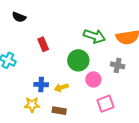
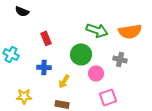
blue cross: (41, 85) -> (44, 67), moved
yellow arrow: (61, 88) -> (64, 81), turned -40
yellow star: (32, 105) -> (24, 96), moved

